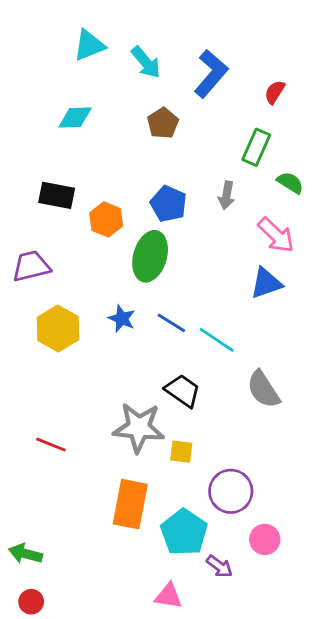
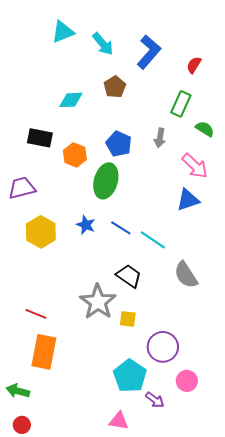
cyan diamond: (75, 118) -> (71, 100), moved
gray star: (139, 428) -> (98, 302), turned 30
orange rectangle: (130, 504) -> (44, 352), moved

